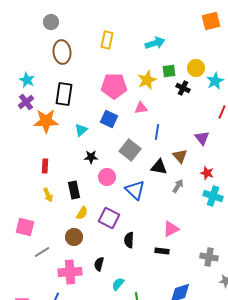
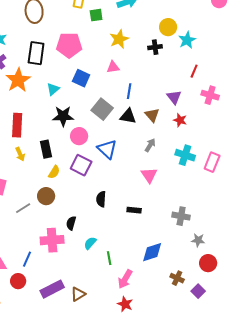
green square: (169, 71) -> (96, 15), moved
pink pentagon: (114, 86) -> (69, 45), moved
black cross: (183, 88) -> (155, 47), turned -32
orange star: (46, 121) -> (18, 80), turned -30
black star: (91, 157) -> (63, 116), size x1.5
red rectangle: (45, 166) -> (17, 125), size x1.6
black triangle: (159, 167) -> (128, 116), moved
red star: (207, 173) -> (180, 120), moved
purple square: (109, 218) -> (81, 165), moved
pink triangle: (171, 229) -> (149, 175), moved, turned -36
gray line: (42, 252) -> (23, 208), moved
pink cross: (70, 272) -> (52, 240), moved

